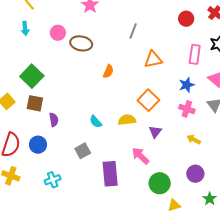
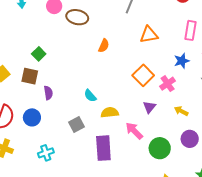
green square: (32, 76) -> (39, 54), moved, size x0.6
pink cross: (187, 109) -> (168, 84), moved, turned 35
yellow semicircle: (127, 120) -> (110, 112), moved
yellow arrow: (194, 140) -> (181, 111), moved
purple circle: (195, 174) -> (190, 139), moved
green circle: (160, 183) -> (160, 148), moved

